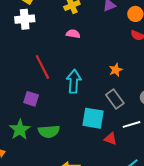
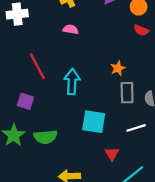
gray rectangle: (115, 99) -> (127, 93), moved, turned 36
red triangle: (110, 139) -> (112, 154), moved, turned 40

